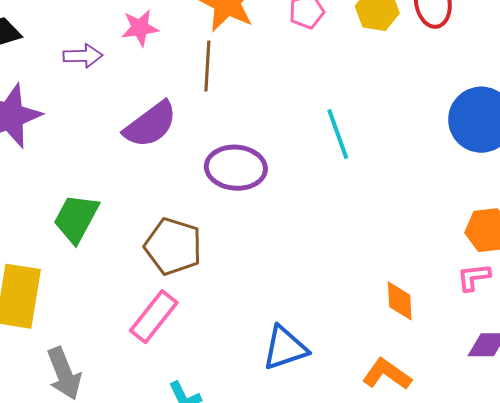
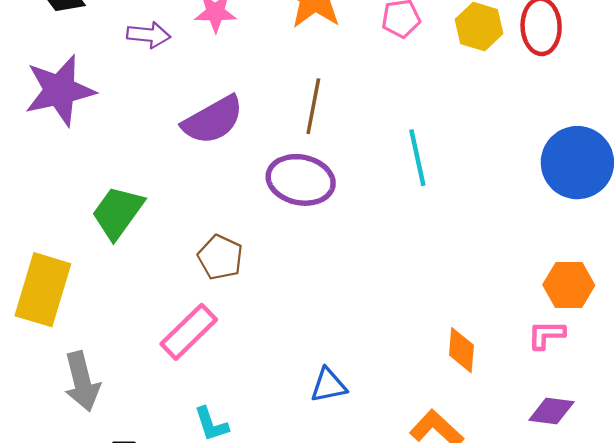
brown line: (207, 66) -> (313, 106), moved
brown pentagon: (173, 246) -> (220, 257), size x0.7
blue triangle: (285, 348) -> (328, 385), size x0.7

